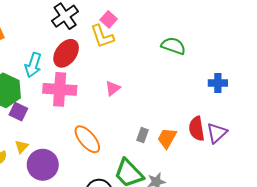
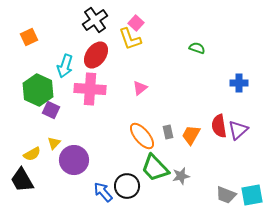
green semicircle: (173, 46) -> (197, 48), size x0.7
gray rectangle: (143, 135) -> (168, 132), turned -32
orange ellipse: (87, 139) -> (142, 136), moved

